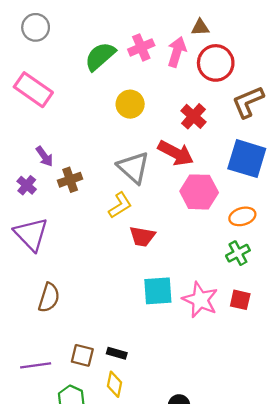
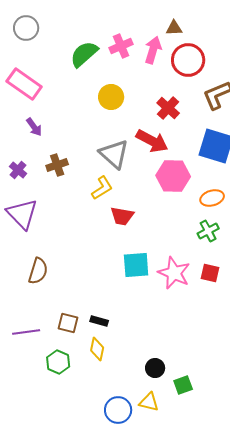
purple arrow: (44, 156) -> (34, 127), moved

